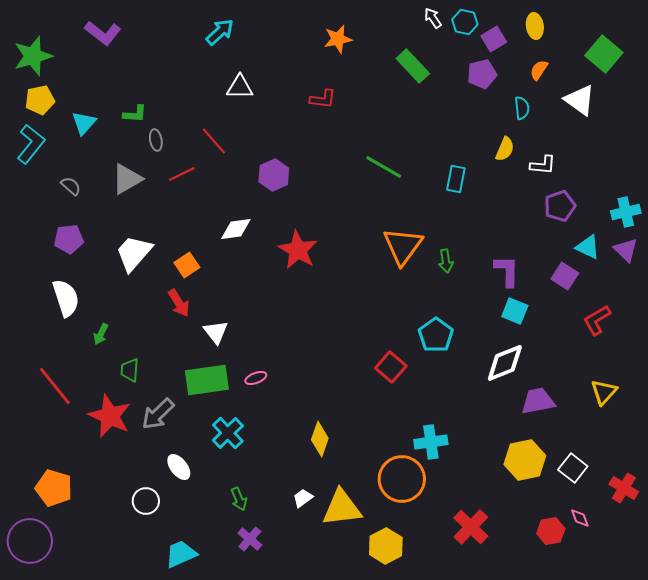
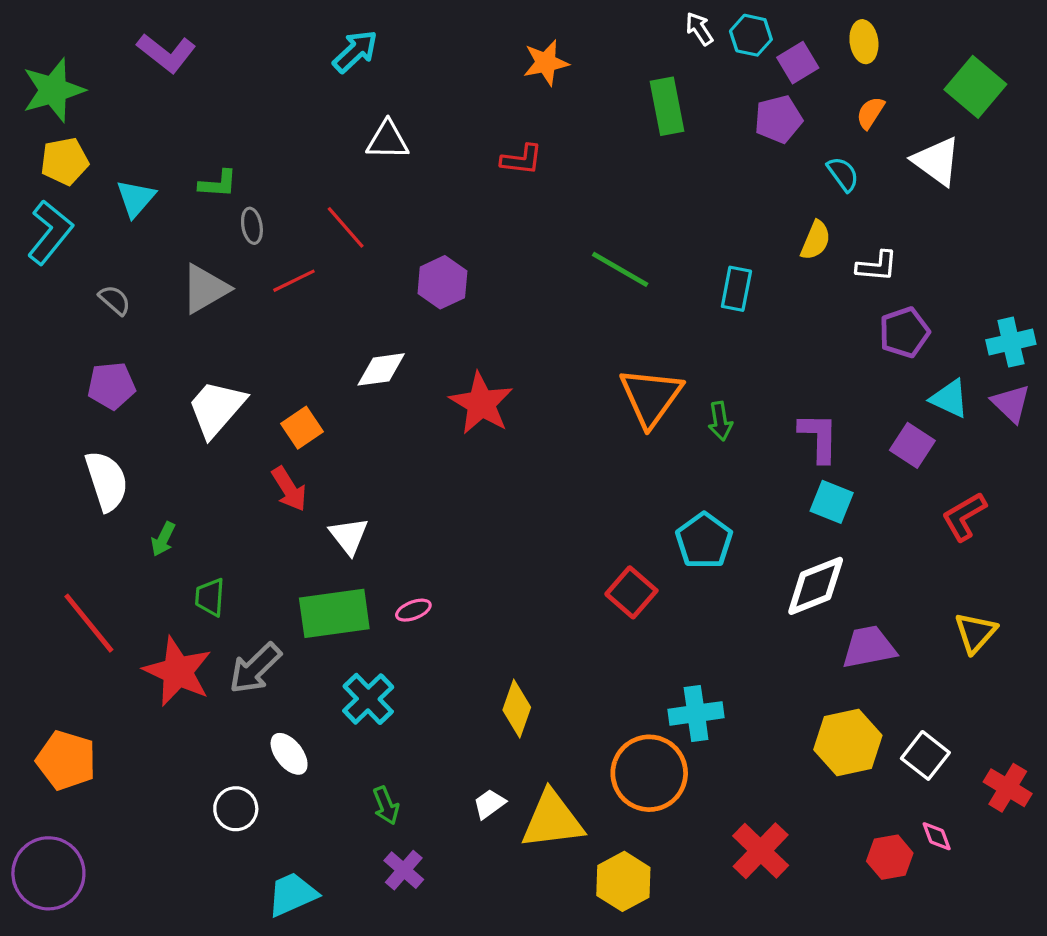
green rectangle: (413, 66) -> (667, 106), turned 32
cyan semicircle: (522, 108) -> (843, 174), turned -30
orange pentagon: (54, 488) -> (66, 760), moved

